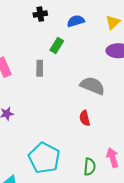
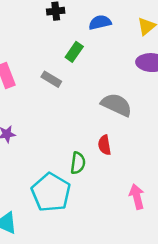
gray rectangle: (40, 68) -> (51, 79), turned -63
green semicircle: (90, 167) -> (78, 163), moved

